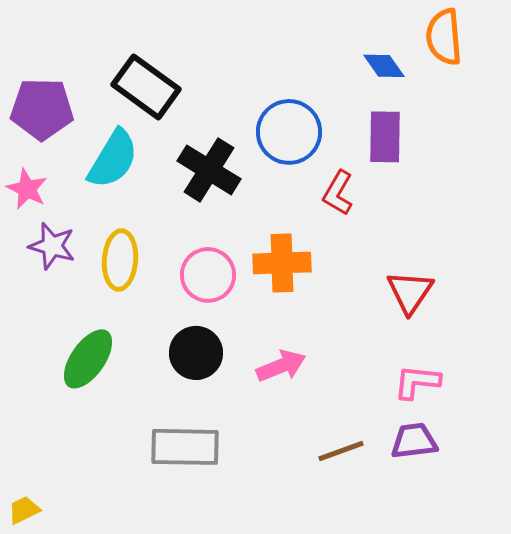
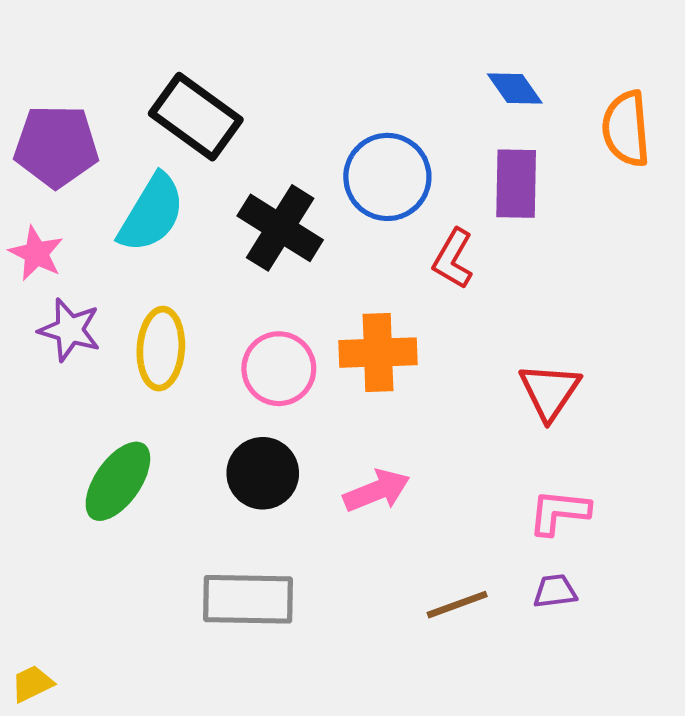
orange semicircle: (444, 37) -> (626, 129), moved
purple trapezoid: (414, 441) -> (555, 591), size x0.7

